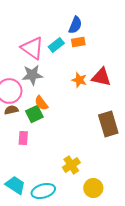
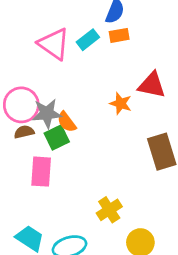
gray star: (32, 75) -> (47, 113), moved
orange star: (79, 80) -> (121, 103), moved
pink rectangle: (23, 138) -> (41, 172), size x1.5

